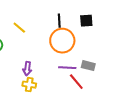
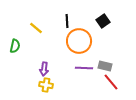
black line: (59, 21) -> (67, 21), moved
black square: (86, 21) -> (103, 21), turned -32
red line: (76, 82) -> (111, 82), moved

